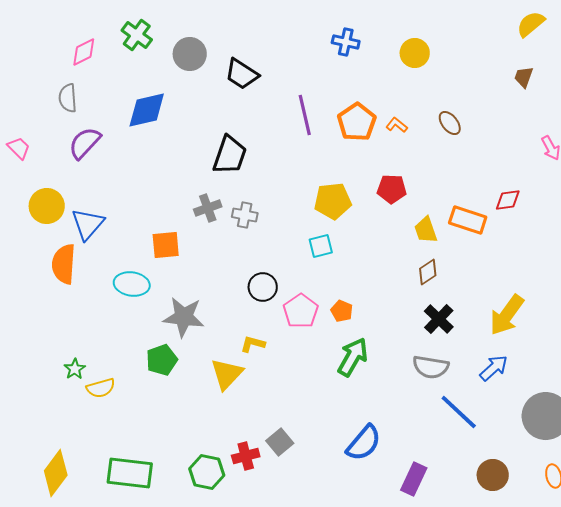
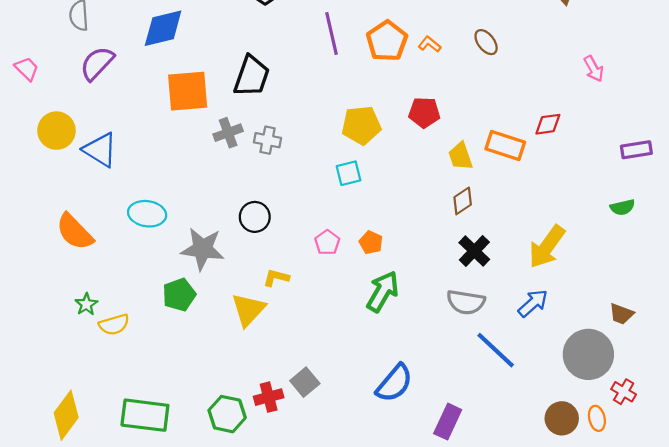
blue triangle: (88, 224) -> (100, 150), turned -39
orange square: (166, 245) -> (188, 91), moved, size x1.4
orange semicircle: (64, 264) -> (75, 232), moved, turned -48
black circle: (263, 287) -> (255, 217), moved
pink pentagon: (301, 311) -> (327, 242), size x0.7
brown circle: (493, 475) -> (562, 418), moved

